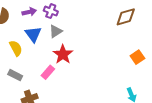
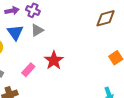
red star: (63, 54) -> (54, 60), moved

